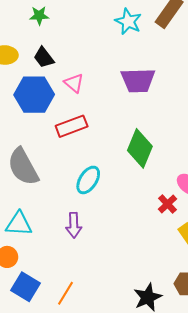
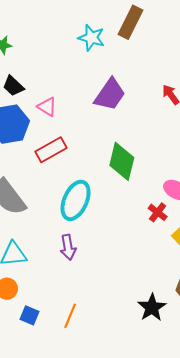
purple trapezoid: (138, 80) -> (110, 94), turned -45
cyan ellipse: (88, 180) -> (76, 200), size x1.4
blue square: (26, 287) -> (30, 315), size x0.7

